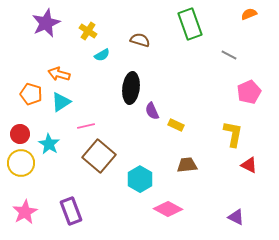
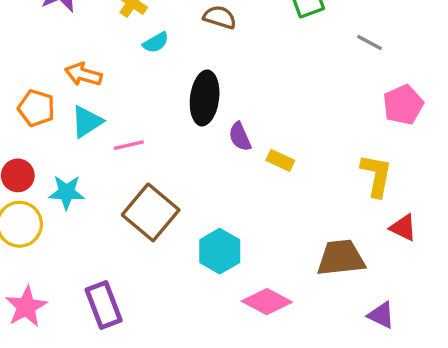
pink line: (86, 126) -> (129, 145), moved
cyan star: (49, 144) -> (67, 192), turned -30
brown trapezoid: (187, 165) -> (341, 258), moved, size x1.4

